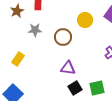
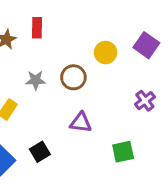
gray star: (35, 30) -> (36, 80), moved
black square: (75, 88) -> (40, 152), moved

